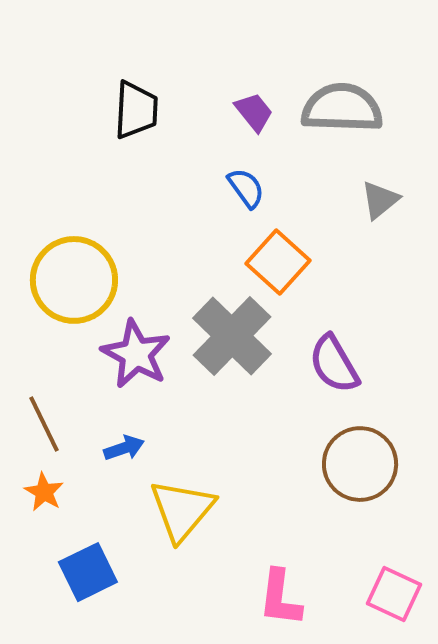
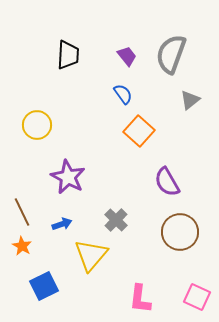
gray semicircle: (342, 108) -> (171, 54), turned -72
yellow circle: (74, 280) -> (37, 125), moved, size x0.7
gray cross: (232, 336) -> (116, 220), moved, size x0.6

